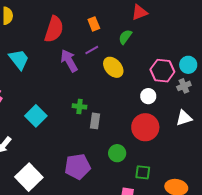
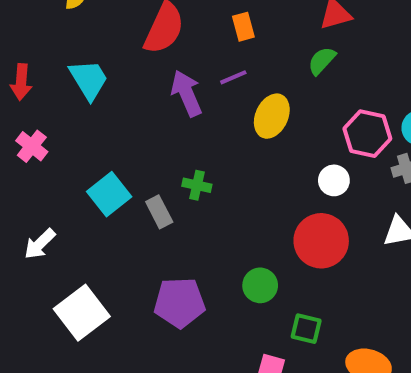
green semicircle: (125, 37) -> (322, 61), moved
yellow ellipse: (113, 67) -> (272, 116), turned 60
gray rectangle: (95, 121) -> (159, 212), moved, turned -42

